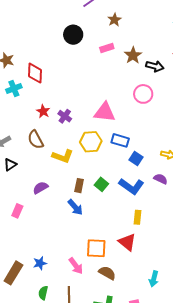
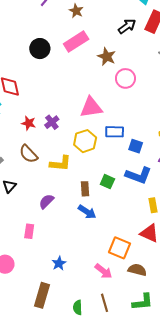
black circle: (73, 35) -> (40, 49), moved
pink rectangle: (107, 48) -> (76, 42), size x1.6
brown star: (133, 55) -> (107, 57), moved
black arrow: (155, 66) -> (127, 26), moved, turned -36
purple cross: (65, 116) -> (52, 122), turned 32
orange square: (96, 248) -> (119, 248), turned 35
blue star: (40, 263) -> (59, 263), moved

